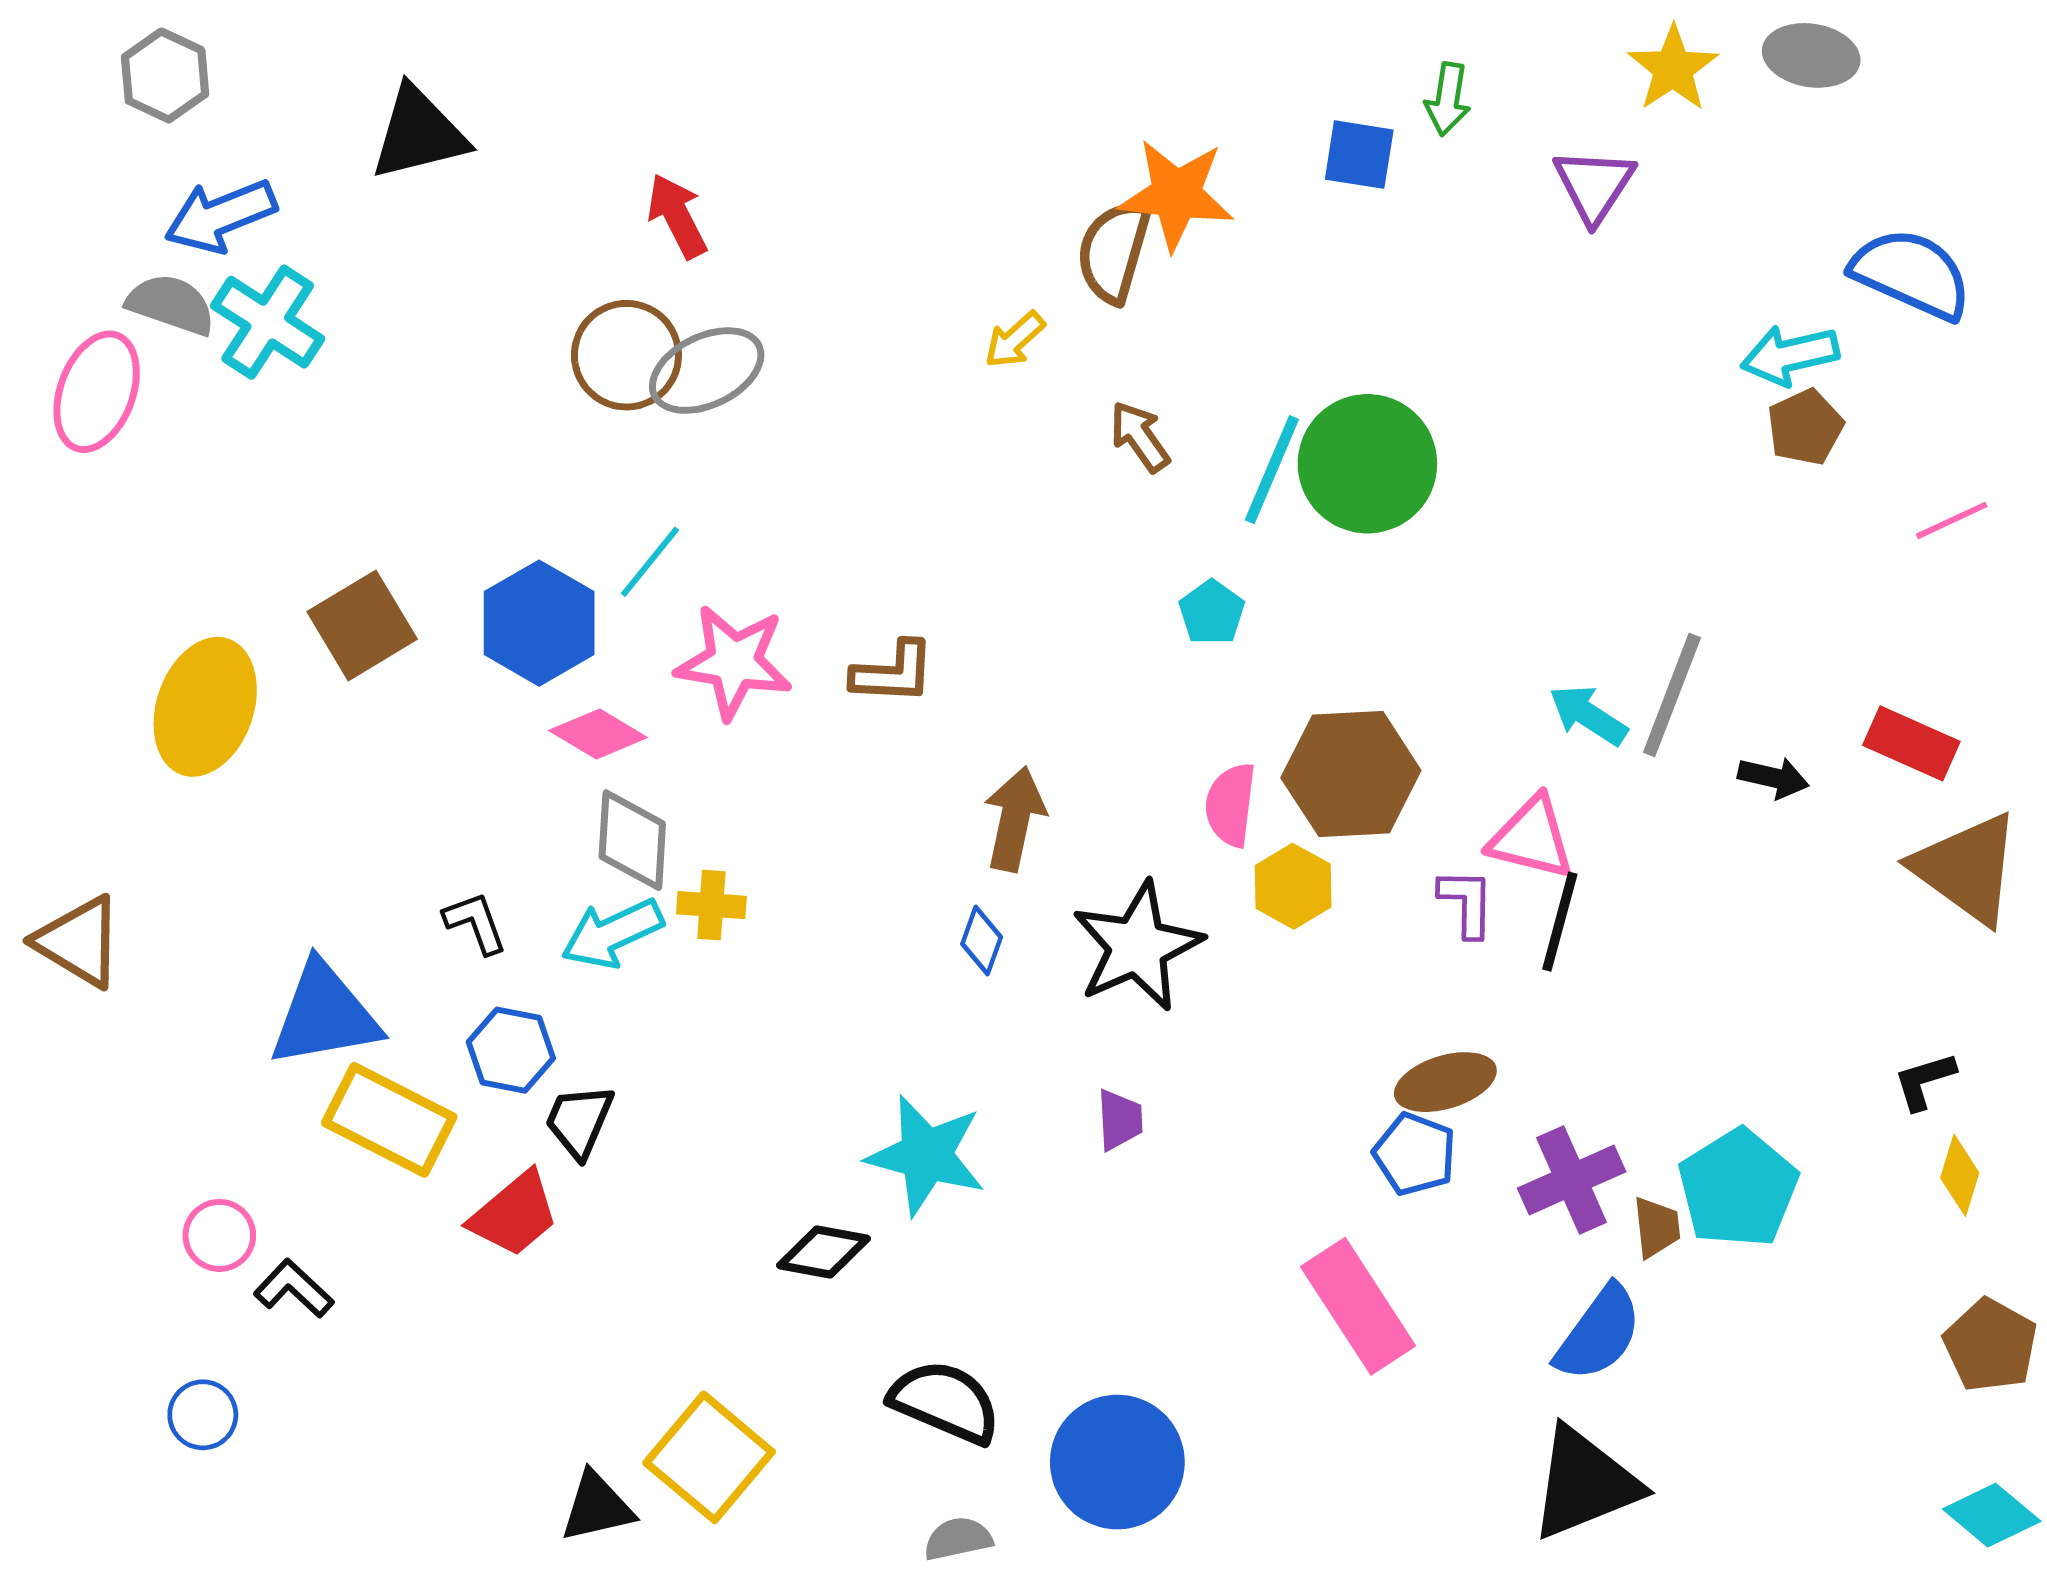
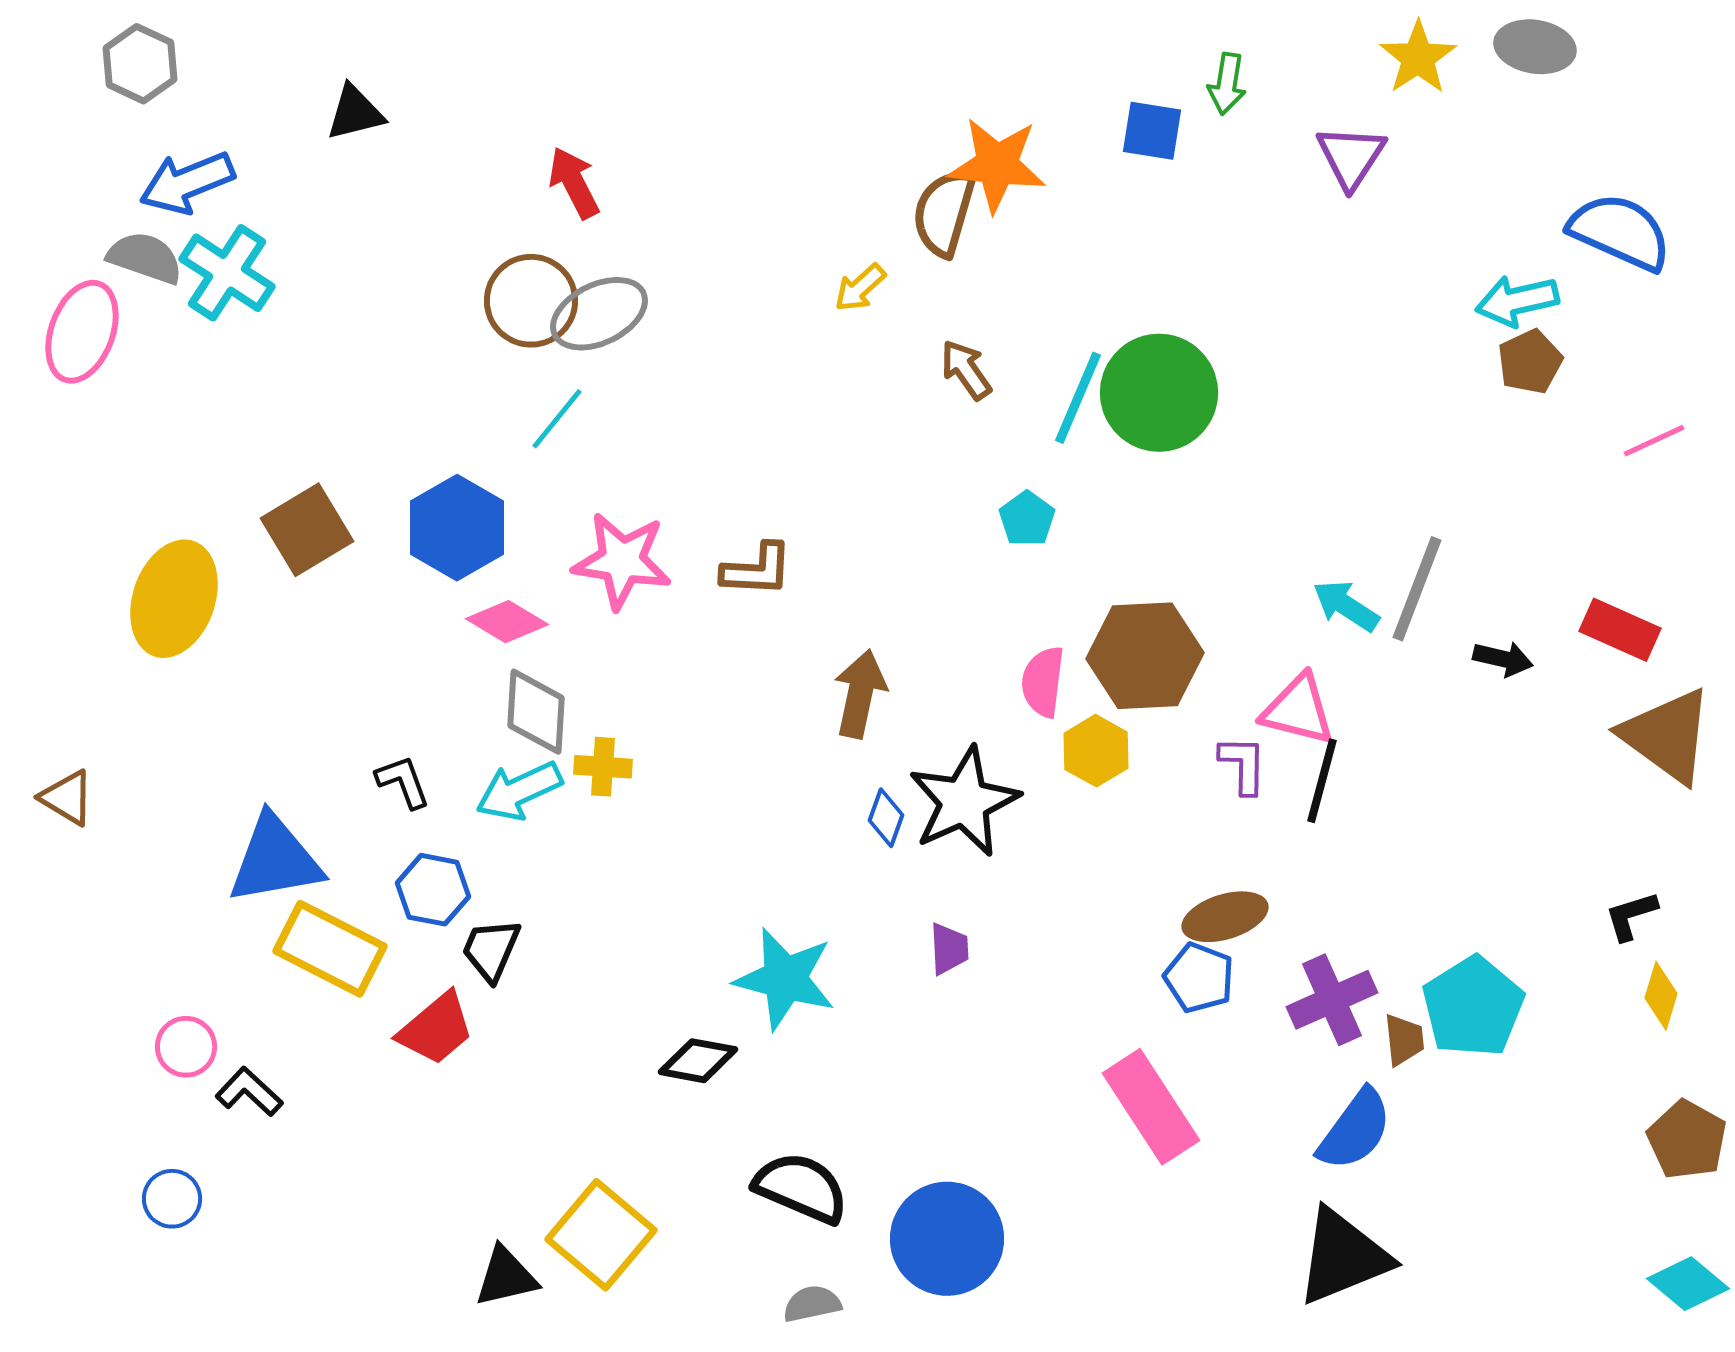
black triangle: (419, 133) -> (355, 113), size x0.7
cyan line: (650, 562) -> (557, 419), moved
blue diamond: (982, 940) -> (886, 818), moved
brown triangle: (79, 942) -> (67, 798), size x0.7

